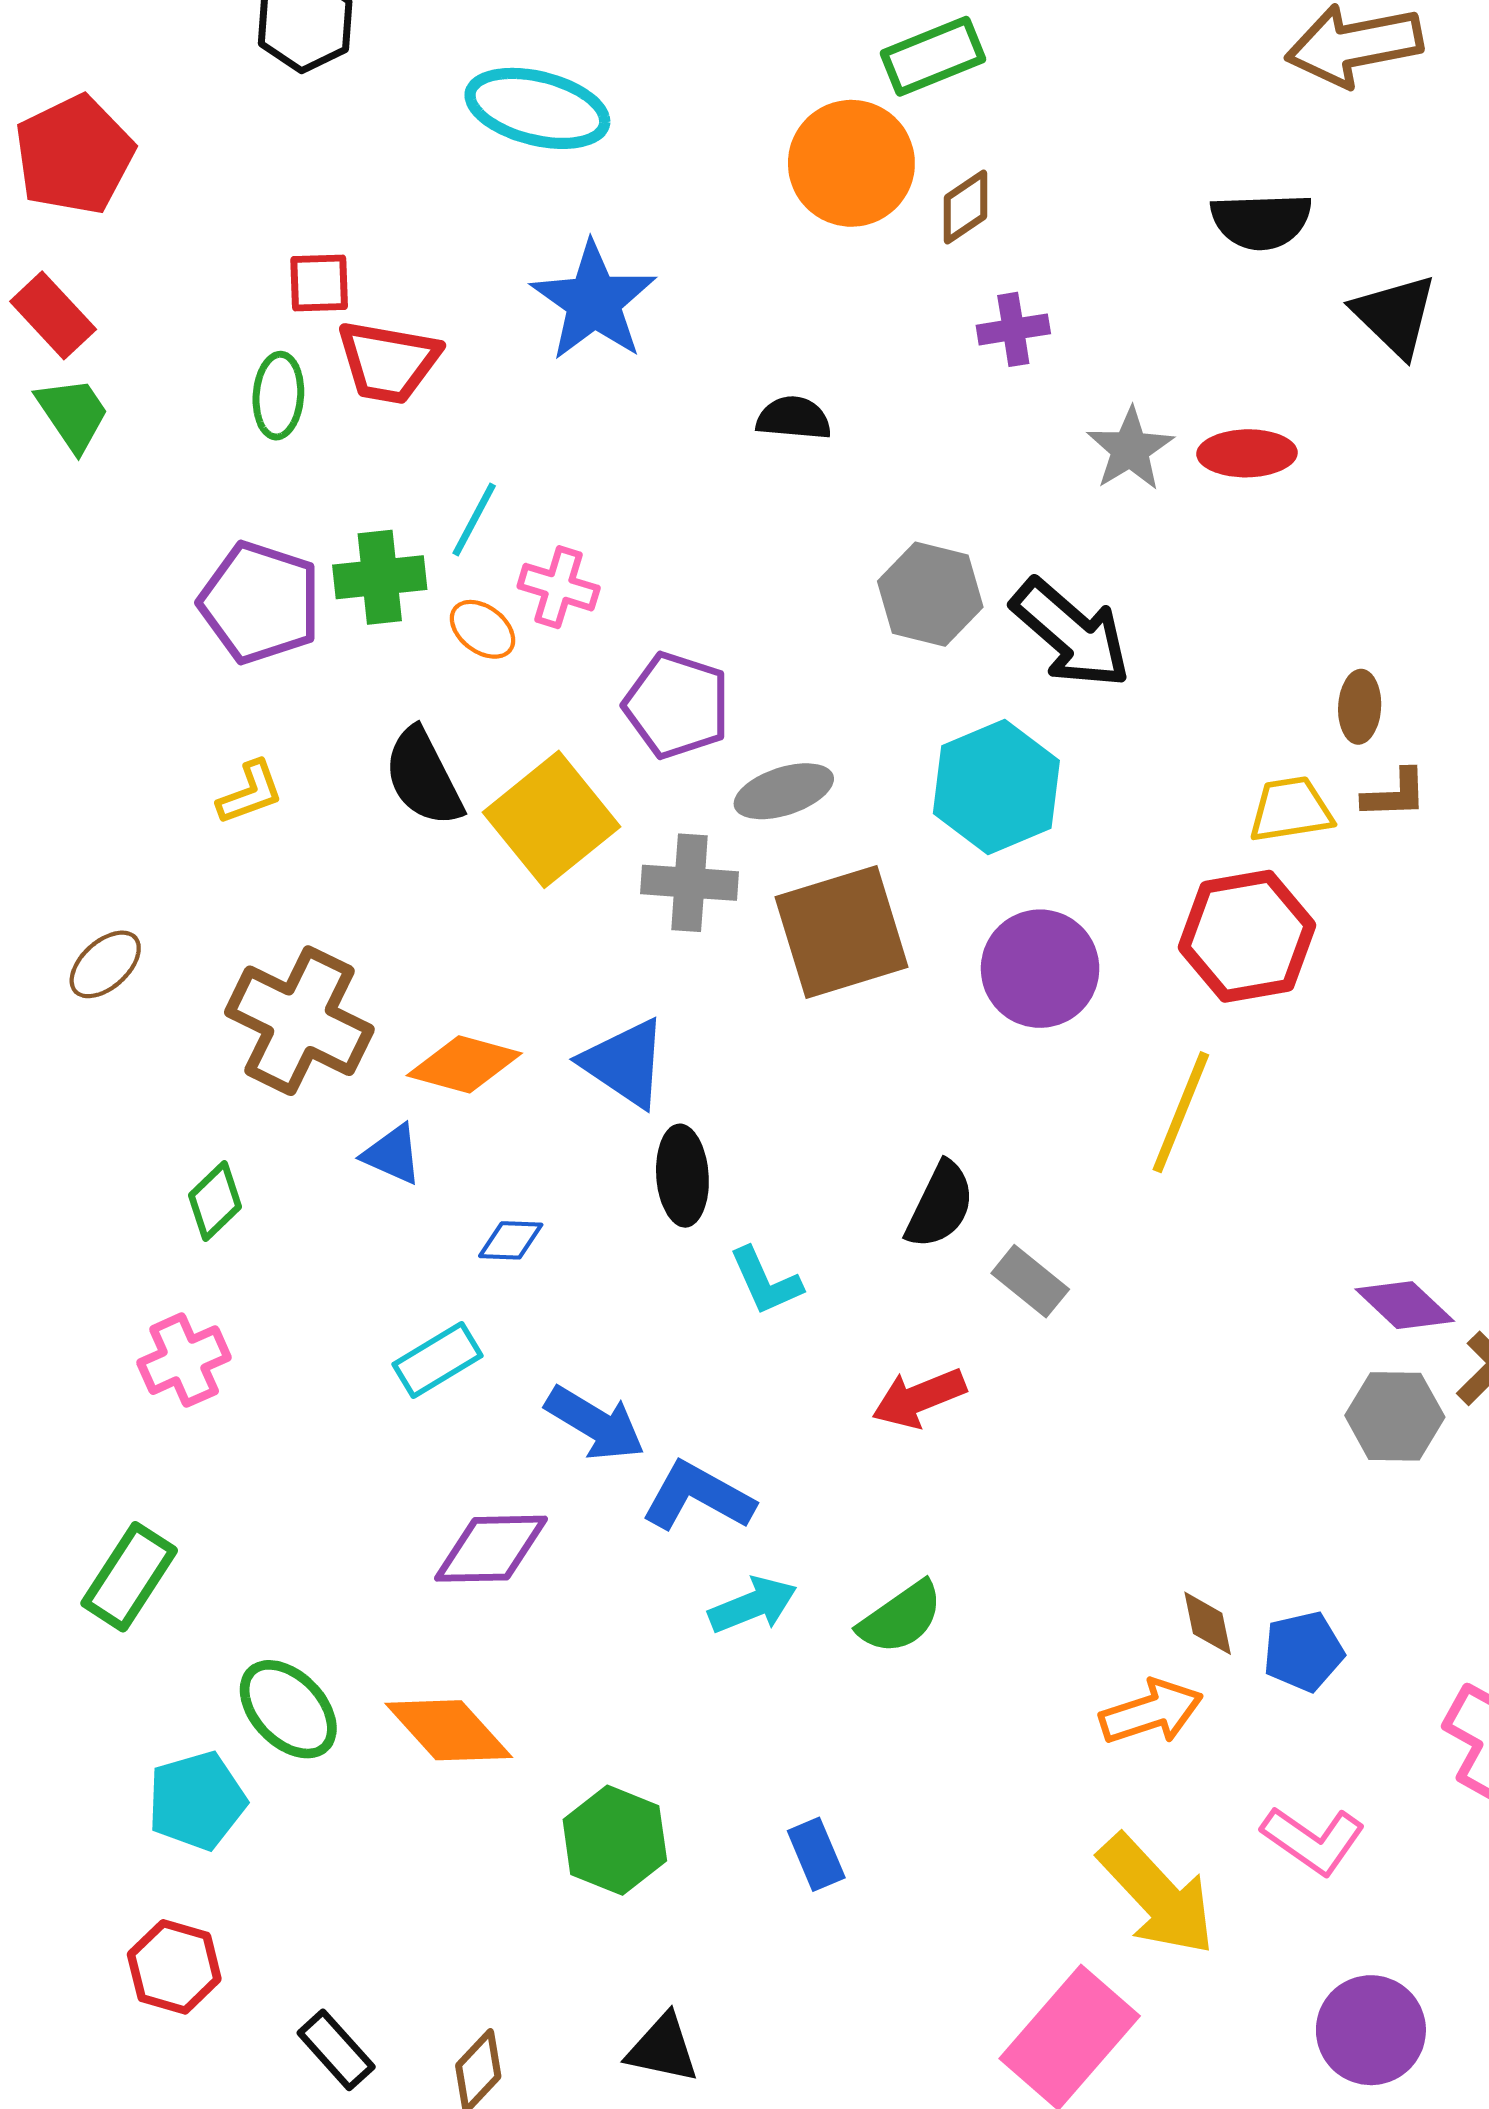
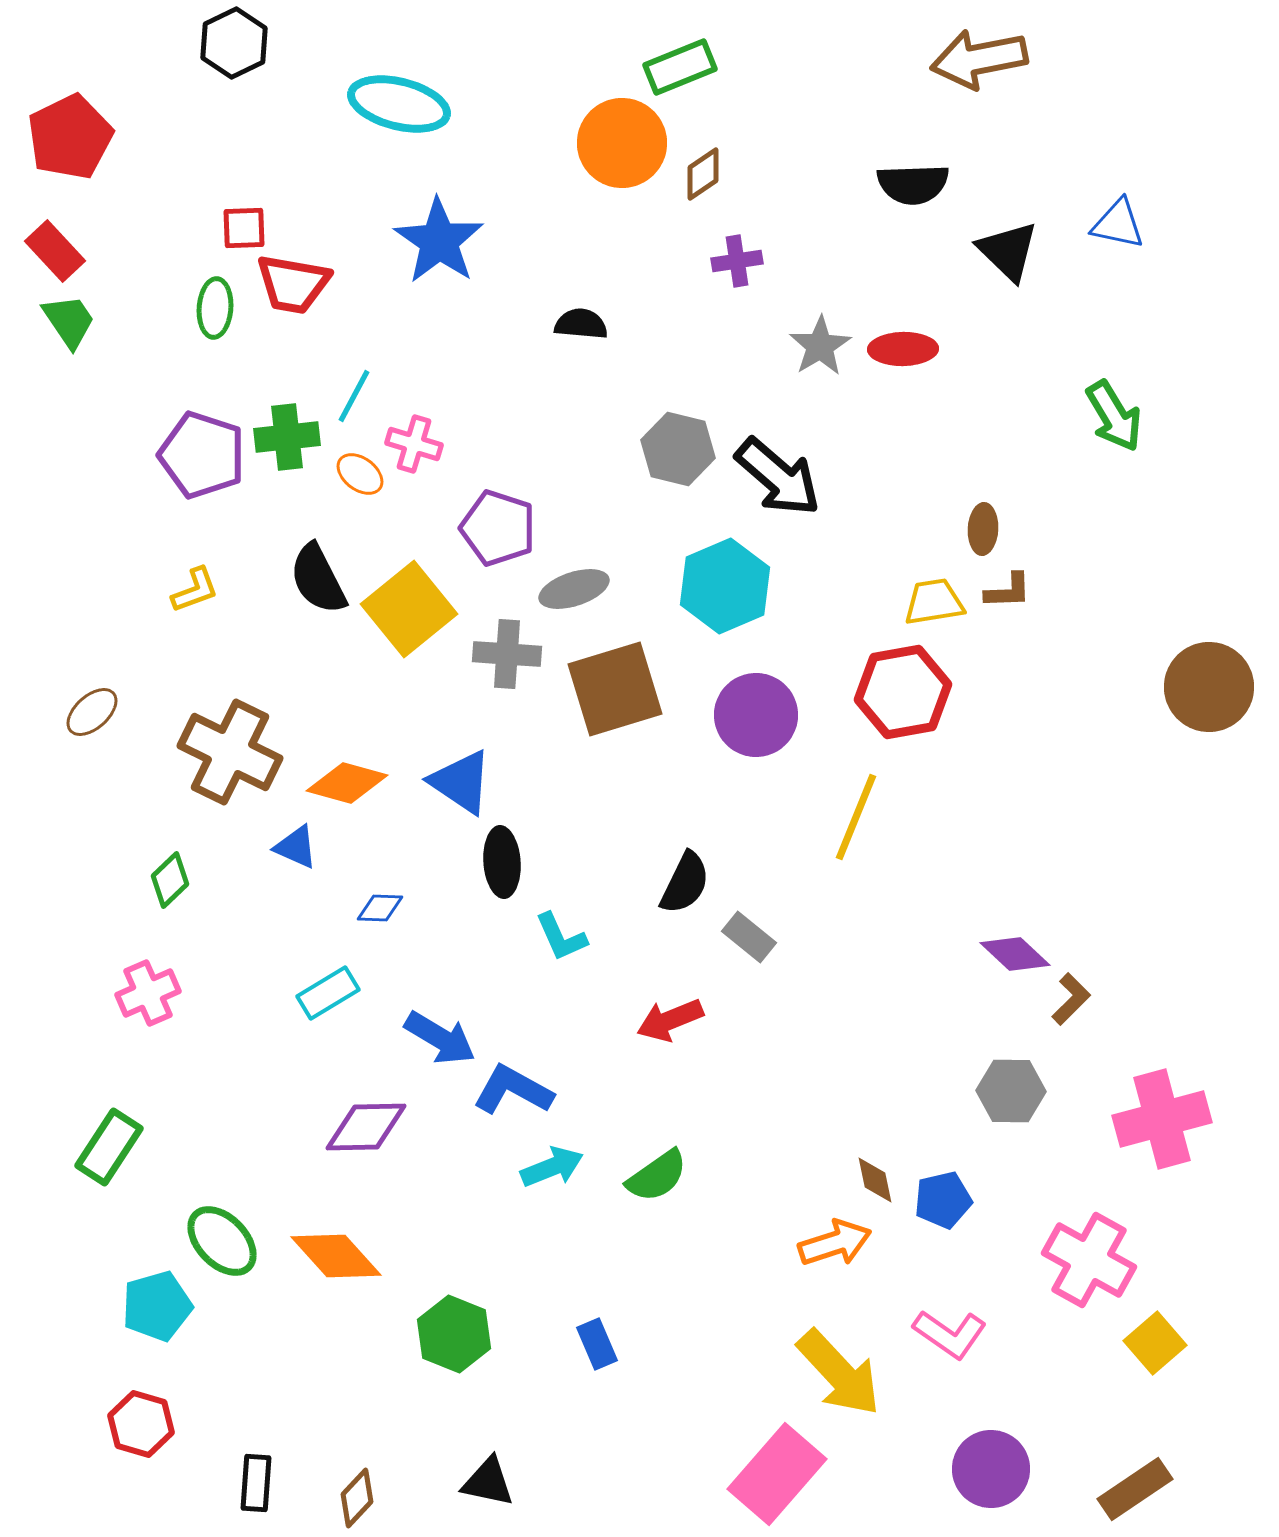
gray hexagon: (1395, 1416) -> (1011, 1091), moved
black rectangle: (336, 2050) -> (256, 1483), turned 46

